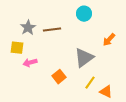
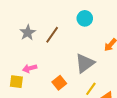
brown line: (52, 30) -> (52, 35), turned -48
yellow square: (17, 48) -> (16, 82), moved

